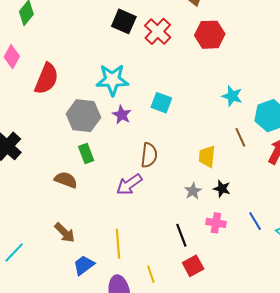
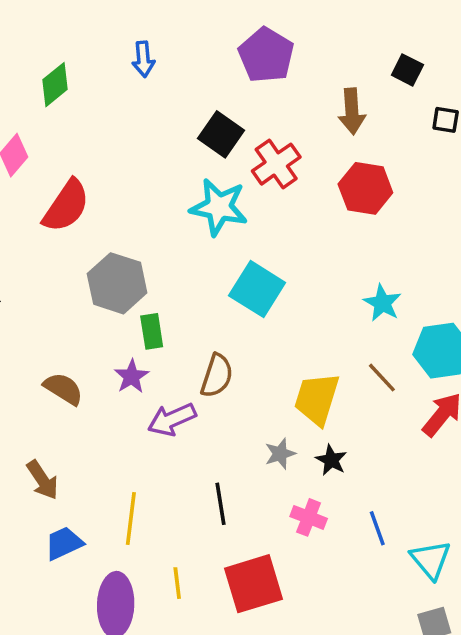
cyan star: (112, 80) -> (219, 207), moved
cyan square: (161, 103) -> (257, 289), size x1.4
purple star: (122, 115) -> (132, 376), moved
brown line: (240, 137) -> (382, 378), turned -30
green rectangle: (86, 154) -> (152, 331), moved
yellow trapezoid: (207, 157) -> (317, 399), size x1.4
black line: (181, 235) -> (221, 504), moved
red square: (193, 266) -> (254, 584), size x1.6

